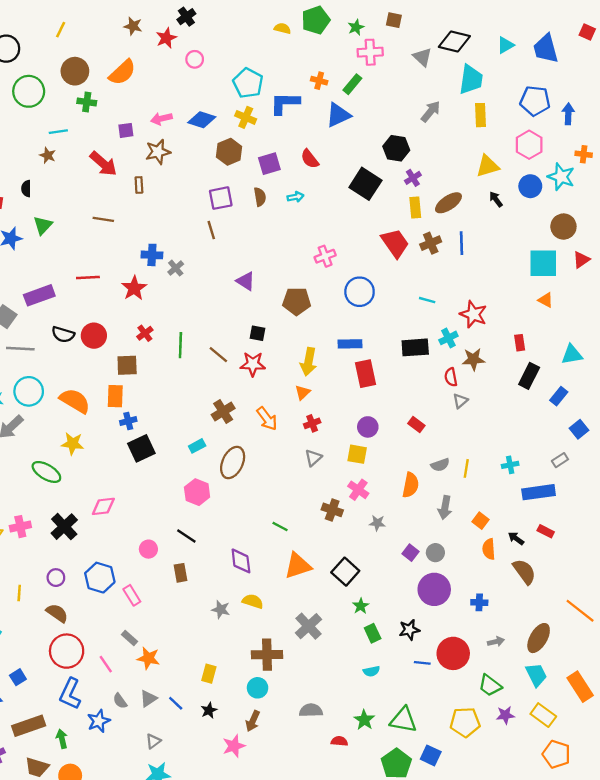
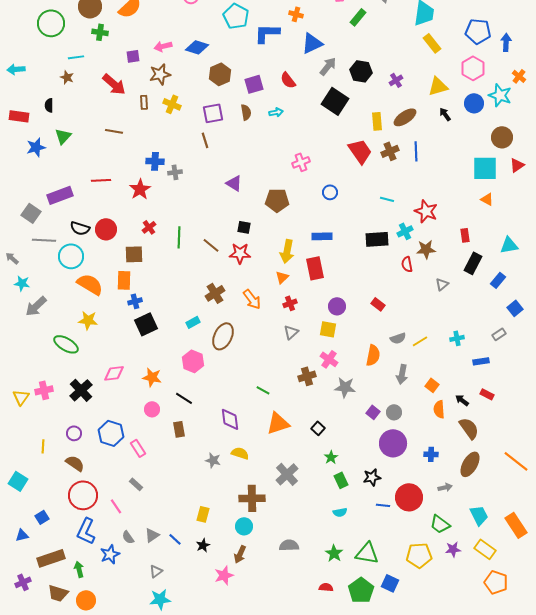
green rectangle: (352, 84) -> (358, 17), moved
gray arrow: (431, 111) -> (328, 66), moved
yellow rectangle: (480, 115) -> (432, 43), turned -36
yellow cross: (246, 117) -> (172, 104), moved
orange cross: (584, 154) -> (519, 76), turned 32
purple cross: (413, 178) -> (396, 80), moved
gray cross: (176, 268) -> (175, 172), turned 32
blue circle: (360, 292) -> (330, 192), size x0.6
red rectangle: (365, 374) -> (315, 268), moved
cyan circle: (29, 391) -> (71, 256), moved
gray triangle: (460, 401) -> (442, 284), moved
yellow line: (466, 468) -> (420, 341), turned 49
blue rectangle: (539, 492) -> (481, 361), size x0.6
brown cross: (332, 510) -> (307, 376), turned -36
gray star: (377, 523) -> (345, 387), size x1.5
black square: (345, 572) -> (318, 428), size x0.6
brown ellipse: (539, 638) -> (470, 464), moved
orange star: (148, 658) -> (152, 377), moved
red semicircle: (339, 741) -> (326, 587), moved

